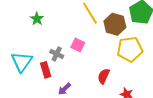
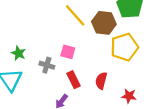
green star: (37, 19) -> (18, 53), moved
red rectangle: (46, 70) -> (73, 80), moved

